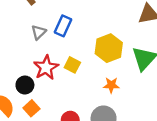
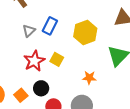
yellow hexagon: (109, 48) -> (85, 32), moved
black circle: (25, 85) -> (41, 88), moved

